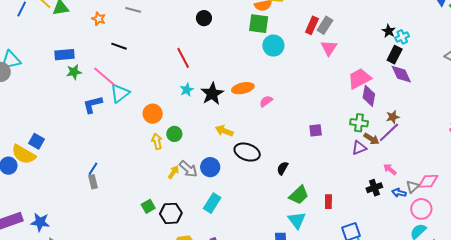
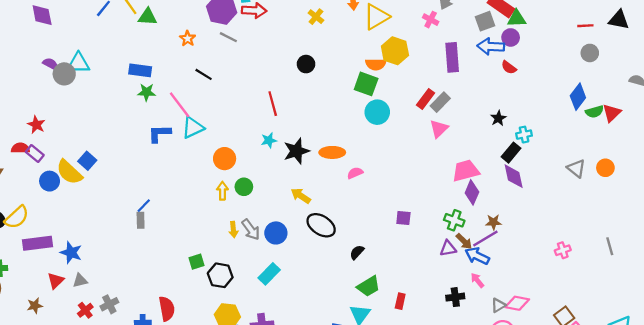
black star: (389, 31) -> (498, 118), moved
yellow arrow: (173, 172) -> (233, 229), turned 128
blue arrow: (399, 193) -> (477, 256), moved, size x1.5

